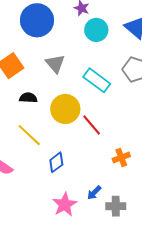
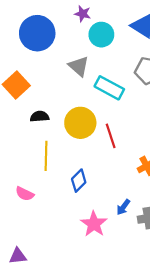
gray triangle: (55, 64) -> (79, 66), moved
red line: (92, 125) -> (111, 136), turned 30
yellow line: (29, 135) -> (46, 156), turned 56

